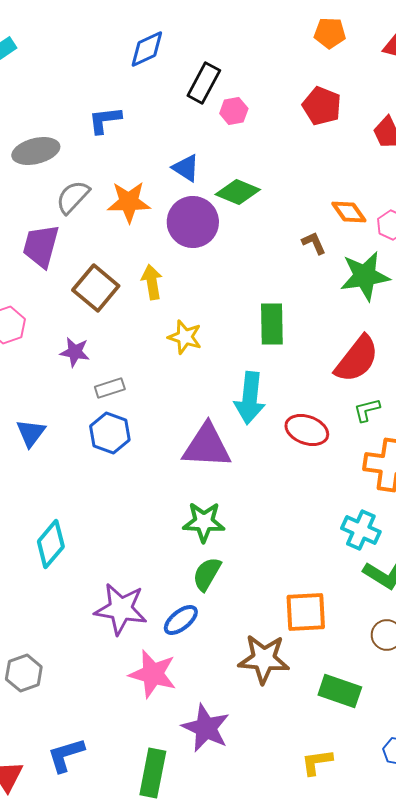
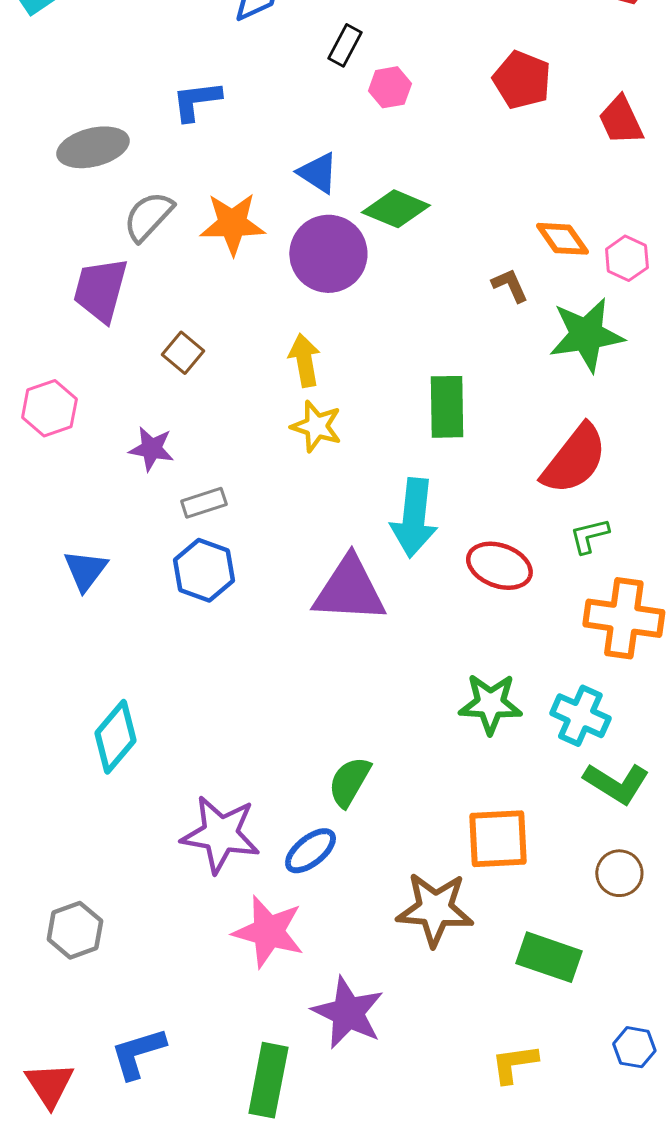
black rectangle: (204, 83) -> (345, 45), size x0.7
yellow arrow: (152, 282) -> (304, 360), moved
brown square: (96, 288) -> (183, 353), size x0.6
green star: (204, 522) -> (490, 704), moved

